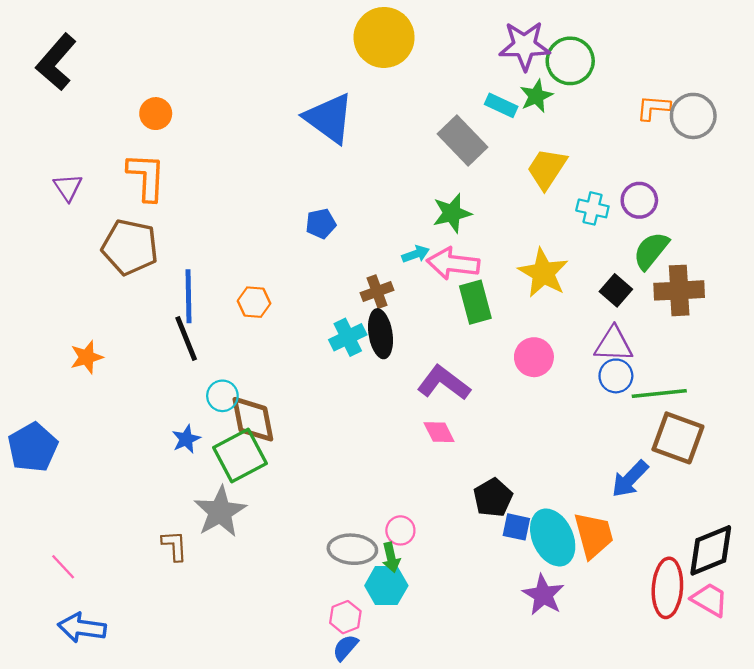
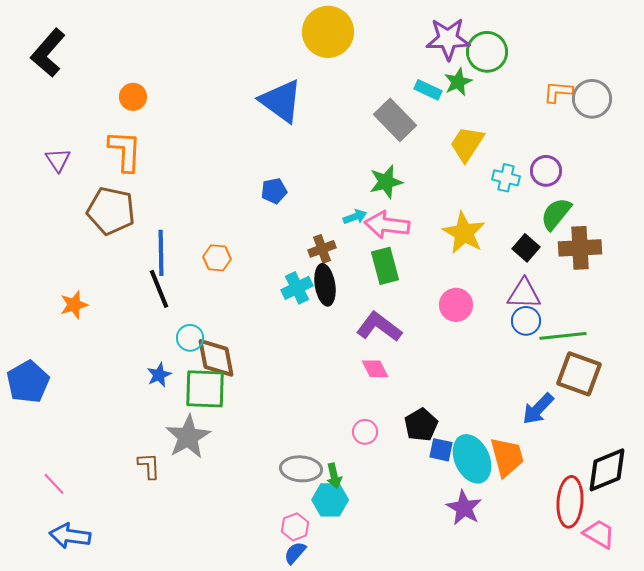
green rectangle: (475, 302) -> (385, 266), moved
green square: (240, 456) -> (205, 389), turned 30
pink circle: (400, 530) -> (365, 432), moved
pink trapezoid: (710, 600) -> (599, 534), moved

